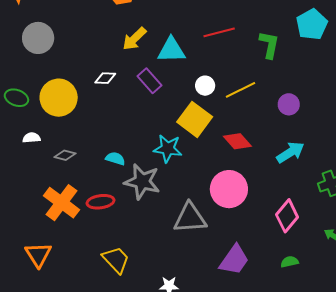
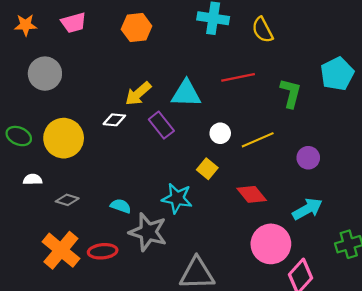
yellow arrow: (134, 39) -> (138, 94), moved
yellow square: (195, 119) -> (207, 169), size x0.6
pink circle: (229, 189) -> (271, 244), moved

